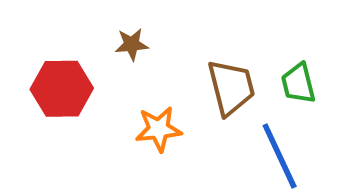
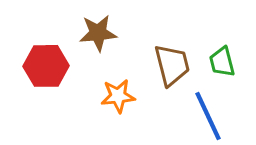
brown star: (132, 44) -> (98, 33), size x1.5

